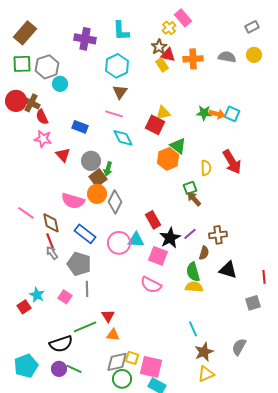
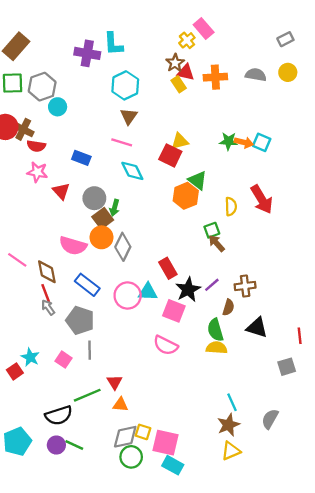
cyan L-shape: (121, 31) -> (113, 44), moved
red semicircle: (42, 117) -> (36, 146), turned -56
cyan line: (193, 329) -> (232, 402), moved

